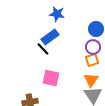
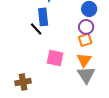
blue rectangle: (50, 37) -> (43, 17), turned -60
pink square: (51, 78) -> (55, 58), moved

